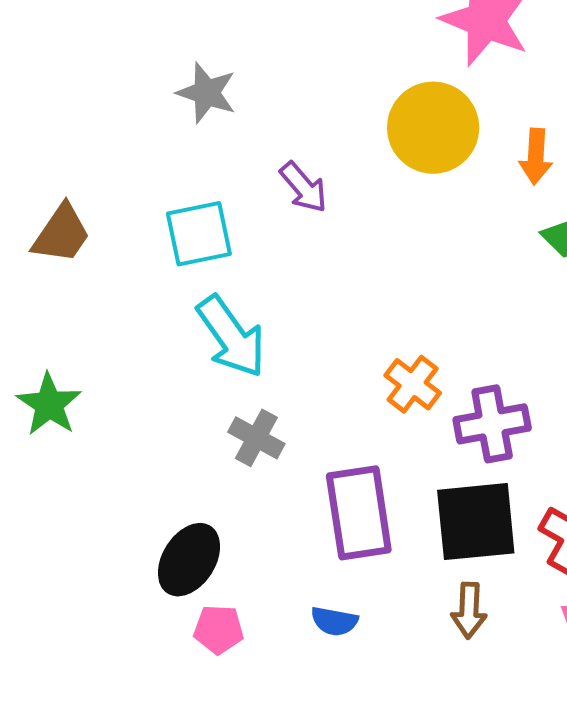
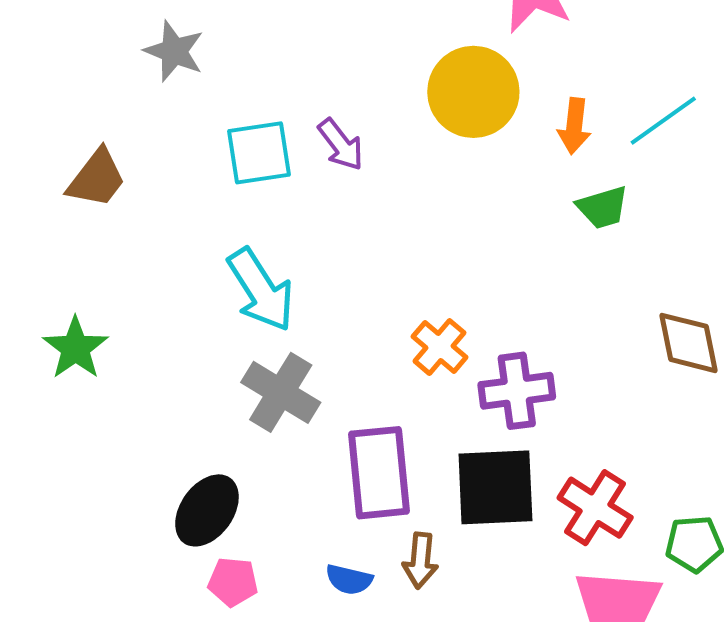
gray star: (207, 93) -> (174, 51), moved
cyan square: (199, 234) -> (259, 153), moved
gray cross: (256, 438) -> (281, 392), size x1.4
brown arrow: (469, 610) -> (420, 561), moved

